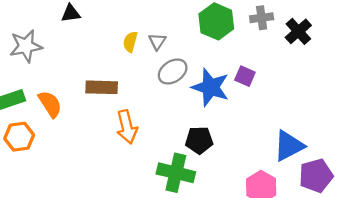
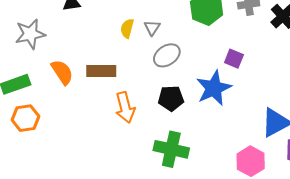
blue star: (211, 87) -> (214, 88), moved, turned 30
orange semicircle: (50, 104) -> (62, 72), moved
black pentagon: (199, 140) -> (171, 98), moved

